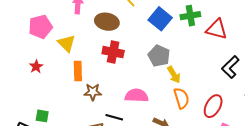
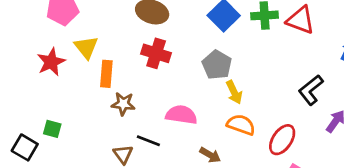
red triangle: (217, 29) -> (301, 20), moved
yellow triangle: (67, 43) -> (86, 47), moved
red star: (36, 67) -> (51, 62), size x1.5
orange semicircle: (181, 98) -> (241, 125), turned -60

